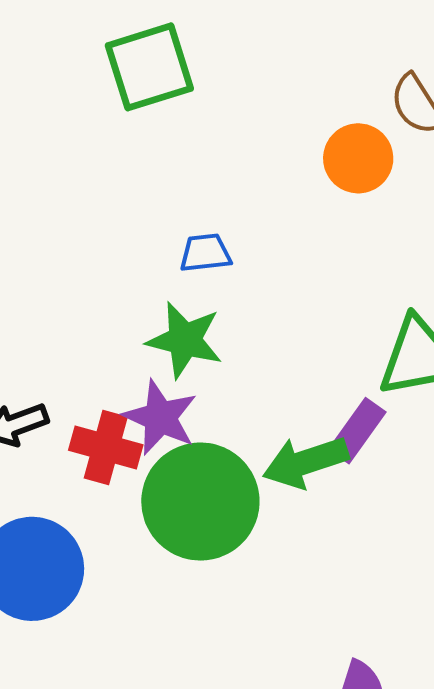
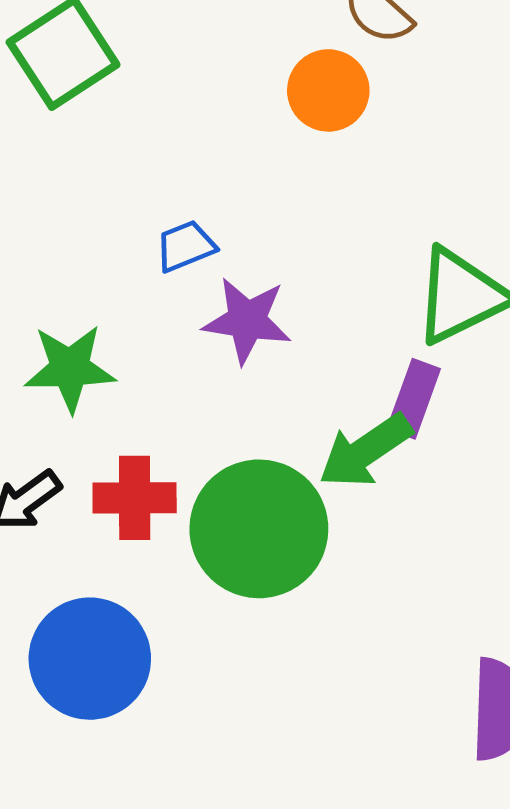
green star: (185, 340) -> (70, 368), moved
purple star: (160, 417) -> (247, 320), moved

